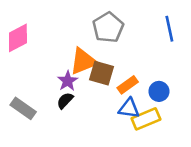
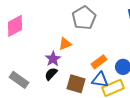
orange triangle: (83, 61) -> (65, 44), size x0.6
brown square: (102, 73) -> (76, 84), moved

